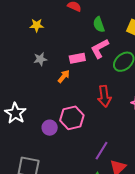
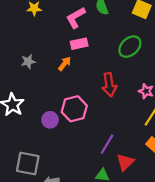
pink L-shape: (100, 48) -> (76, 18), moved
gray star: (40, 59) -> (28, 62), moved

